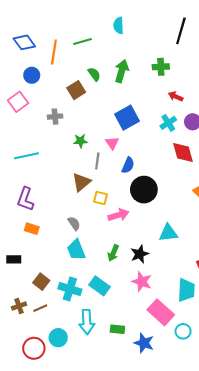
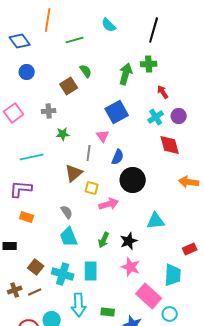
cyan semicircle: (119, 26) -> (109, 25), turned -42
black line: (181, 31) -> (154, 30), moved
orange line: (54, 52) -> (48, 20), moved
green arrow: (122, 71) -> (126, 74), moved
red arrow: (176, 96) -> (163, 92), turned 32
pink square: (18, 102) -> (14, 113), moved
green star: (80, 141) -> (63, 134), moved
cyan line: (26, 156) -> (32, 157), moved
purple L-shape: (25, 199) -> (21, 189), turned 75
cyan rectangle: (99, 286) -> (91, 271), turned 54

